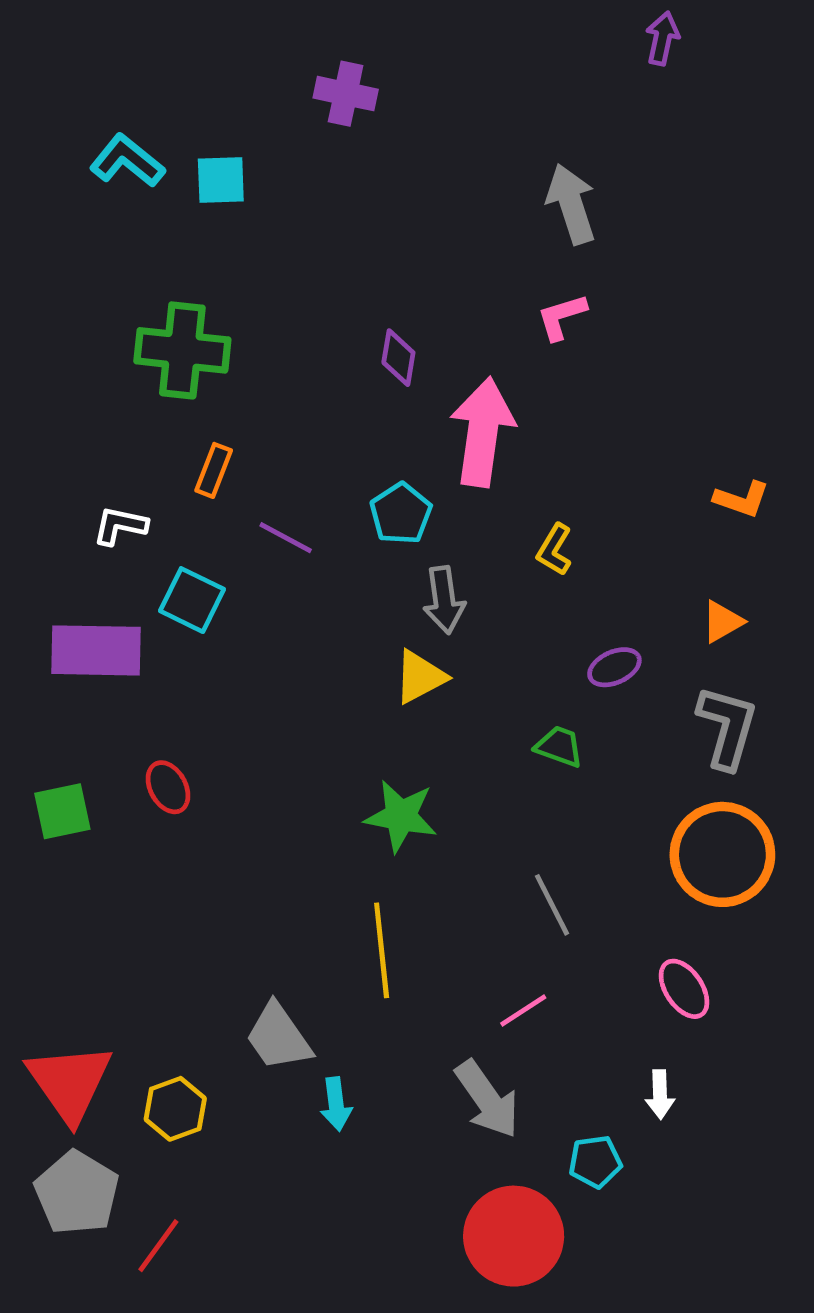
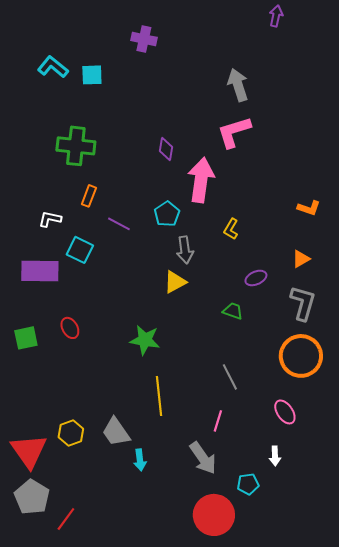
pink L-shape: (562, 317) -> (234, 132), size x1.6
green star: (401, 816) -> (145, 340), moved
pink line: (523, 1010) -> (218, 421), turned -40
yellow hexagon: (175, 1109) -> (71, 433), moved

